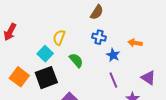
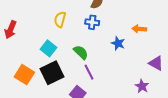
yellow semicircle: (59, 37) -> (60, 19), moved
blue cross: (99, 37) -> (92, 22), moved
purple line: (113, 80) -> (89, 72), moved

